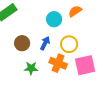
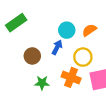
orange semicircle: (75, 11) -> (89, 30), moved
blue arrow: (45, 43) -> (57, 47), moved

